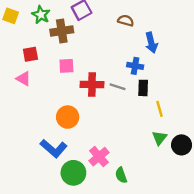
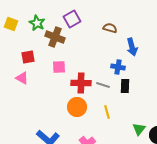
brown cross: (62, 31) -> (55, 37), turned 30
yellow line: (159, 109) -> (107, 112), moved
orange circle: (68, 117) -> (77, 107), moved

